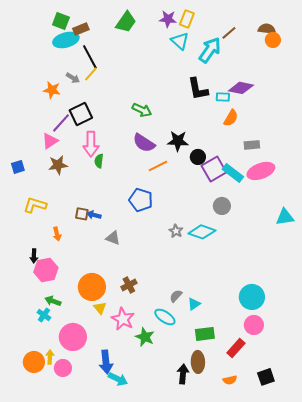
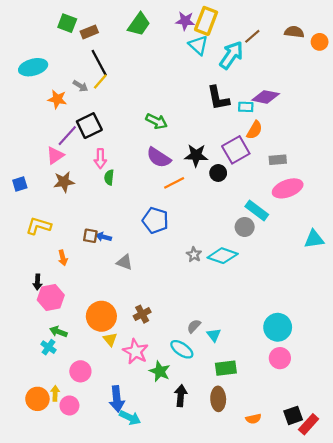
yellow rectangle: (187, 19) -> (206, 21), size x1.4
cyan ellipse: (66, 40) -> (33, 67), moved
orange circle: (273, 40) -> (320, 42), moved
pink arrow: (91, 144) -> (100, 159), size x0.7
purple square: (214, 169) -> (236, 150), moved
cyan rectangle: (233, 173) -> (257, 210), moved
cyan triangle: (194, 304) -> (214, 335), turned -32
pink circle: (73, 337) -> (80, 371), size x0.7
red rectangle: (236, 348) -> (309, 424), moved
black arrow: (183, 374) -> (181, 396), moved

